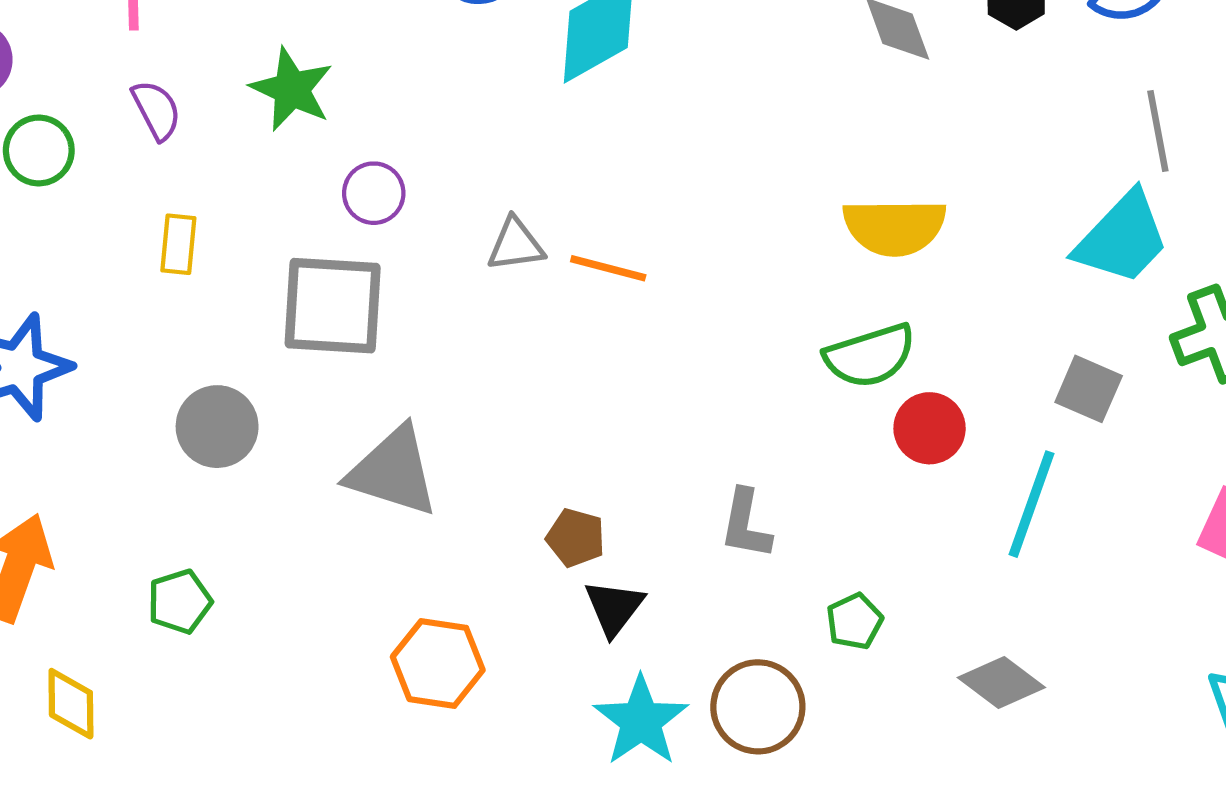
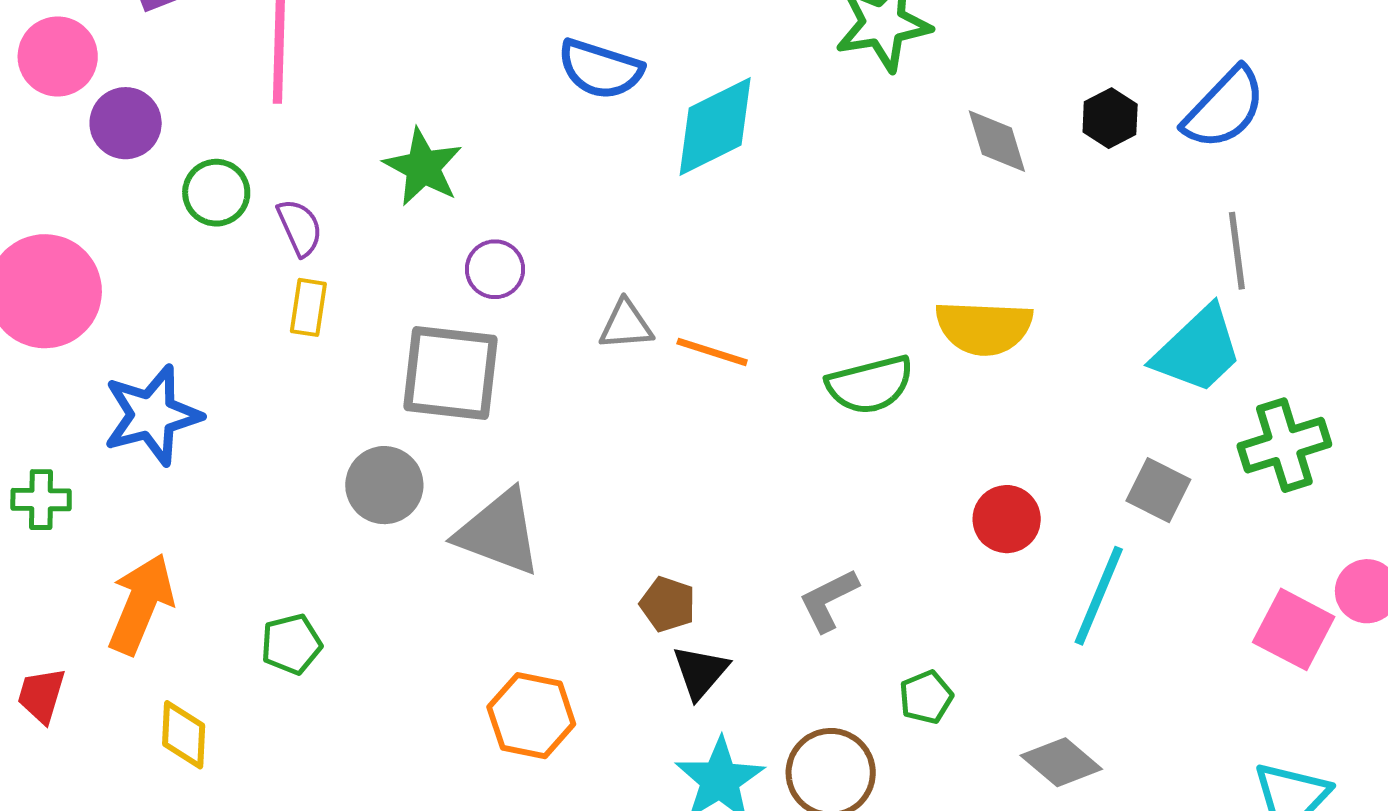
purple semicircle: (156, 110) -> (300, 227), moved
green circle: (39, 150) -> (216, 193), moved
green semicircle: (870, 356) -> (870, 385), moved
gray circle: (217, 427) -> (384, 485), moved
gray L-shape: (746, 524) -> (829, 600), turned 50

